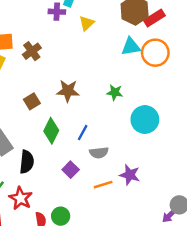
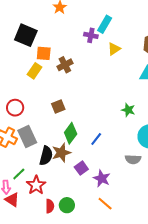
brown star: (68, 91) -> (61, 153), moved, turned -30
gray semicircle: (99, 153) -> (133, 159), moved
purple star: (130, 175) -> (102, 178), moved
orange line: (103, 185) -> (105, 204), moved, turned 49

